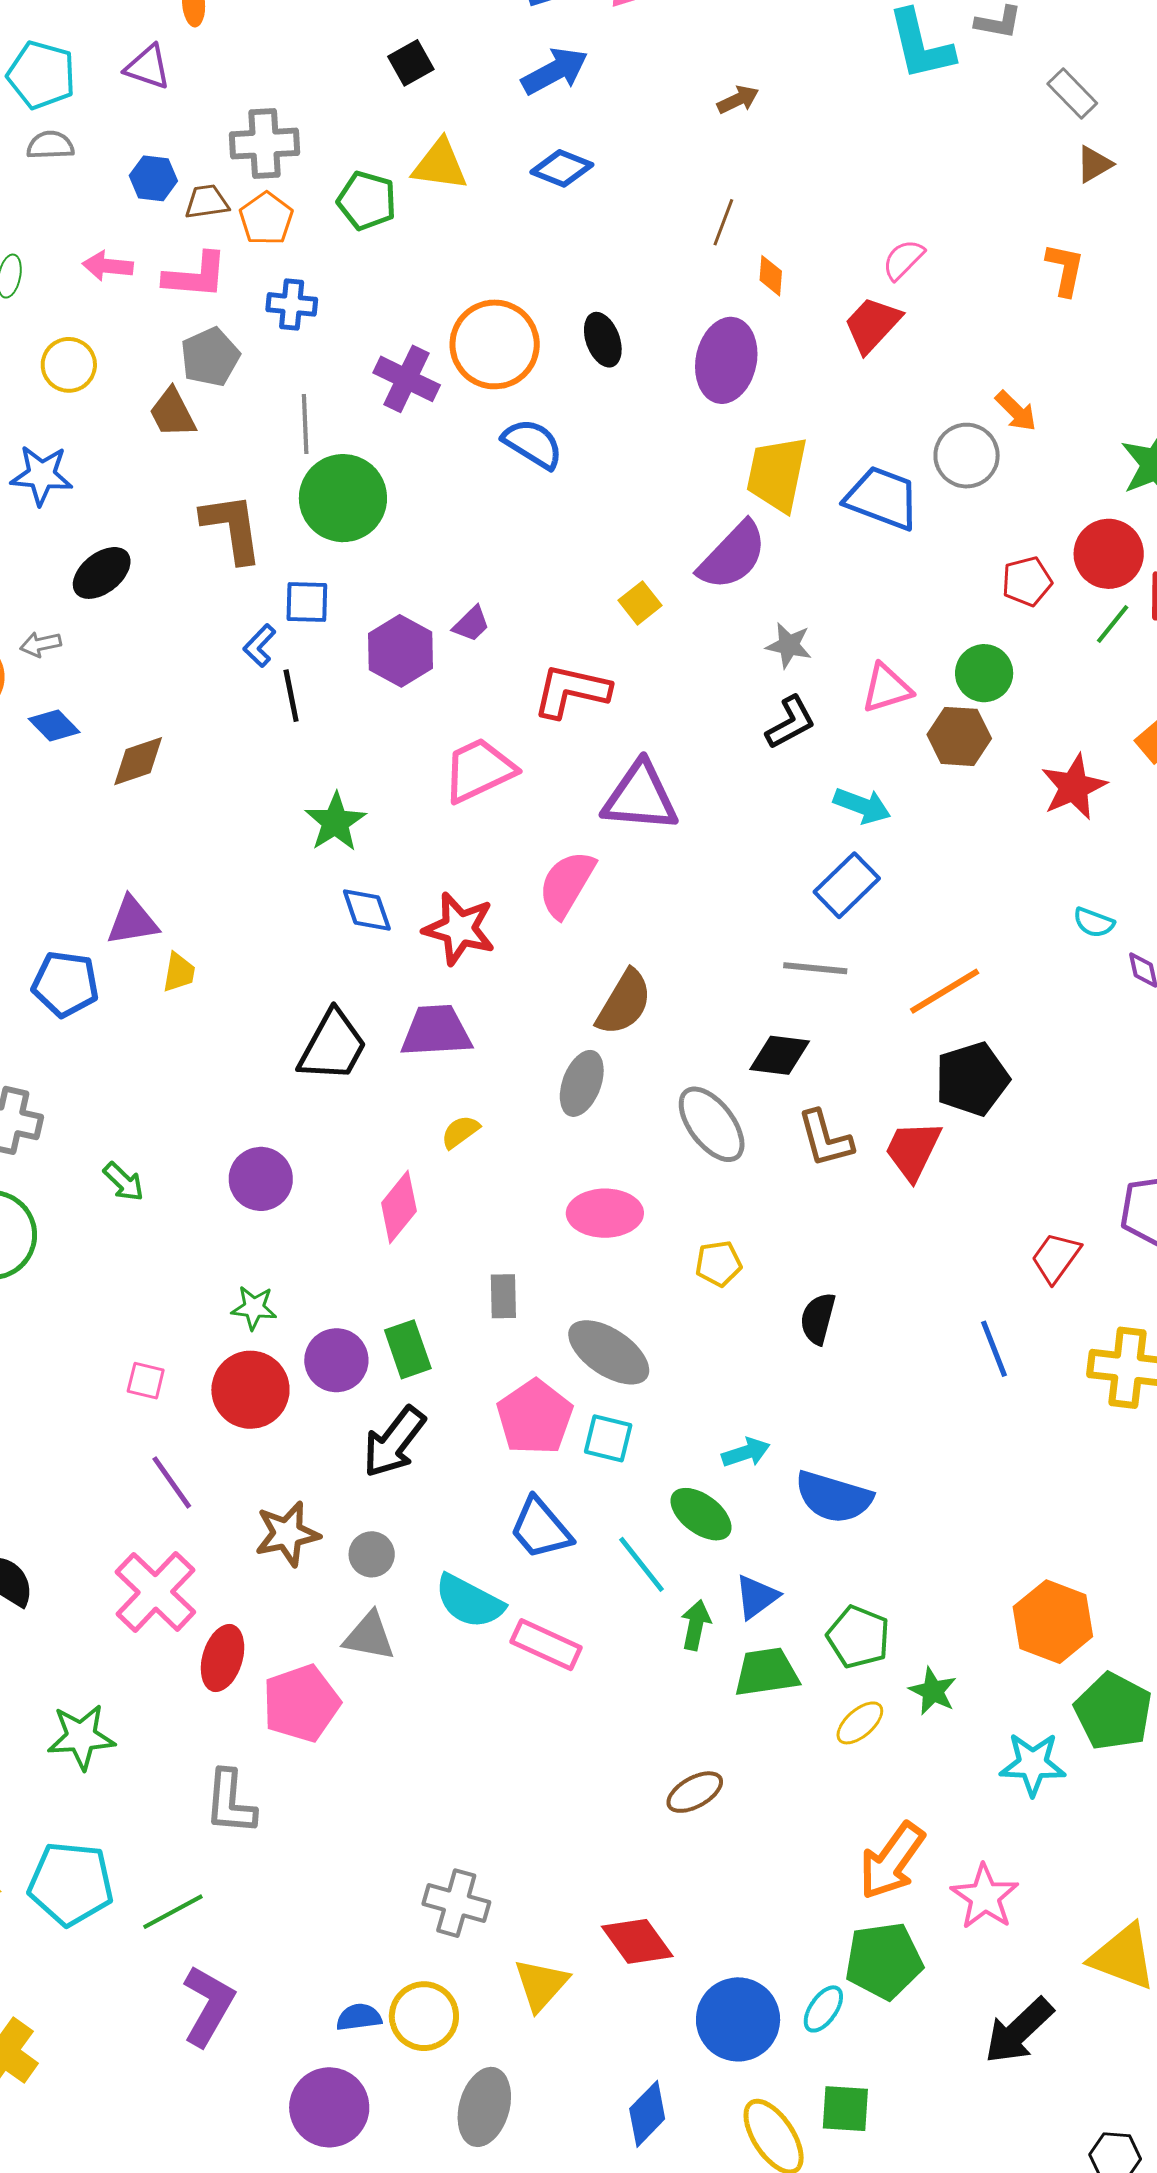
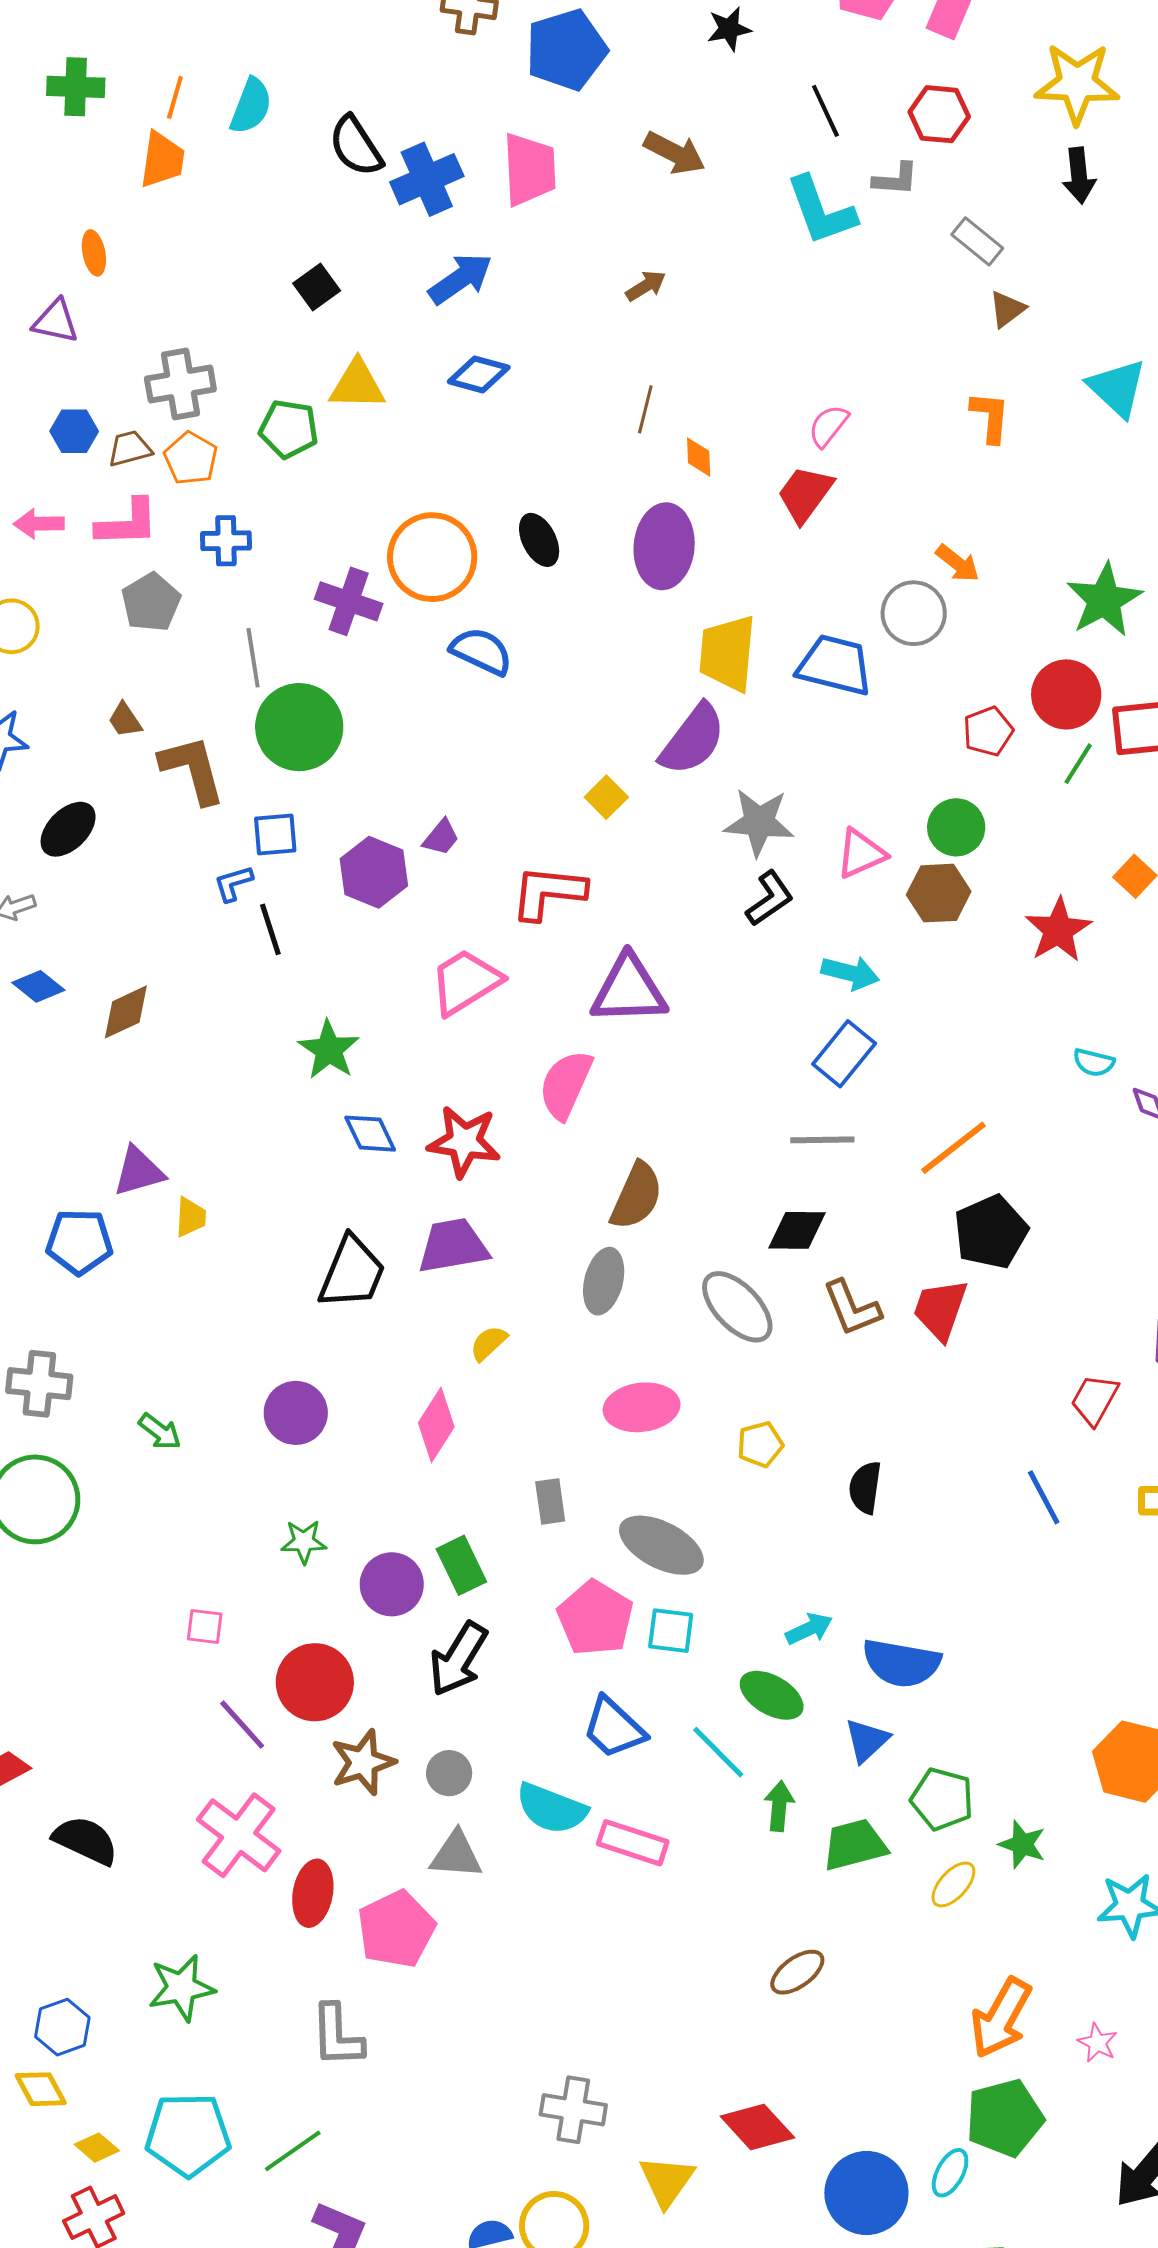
brown trapezoid: (172, 413) -> (125, 720), moved, size x0.7
gray star: (789, 645) -> (759, 822), size x1.5
blue L-shape: (260, 646) -> (233, 883), turned 36
red circle: (250, 1390) -> (315, 1682), moved
blue triangle: (757, 1597) -> (867, 1740), moved
pink star: (985, 1897) -> (1097, 2043), size x0.6

